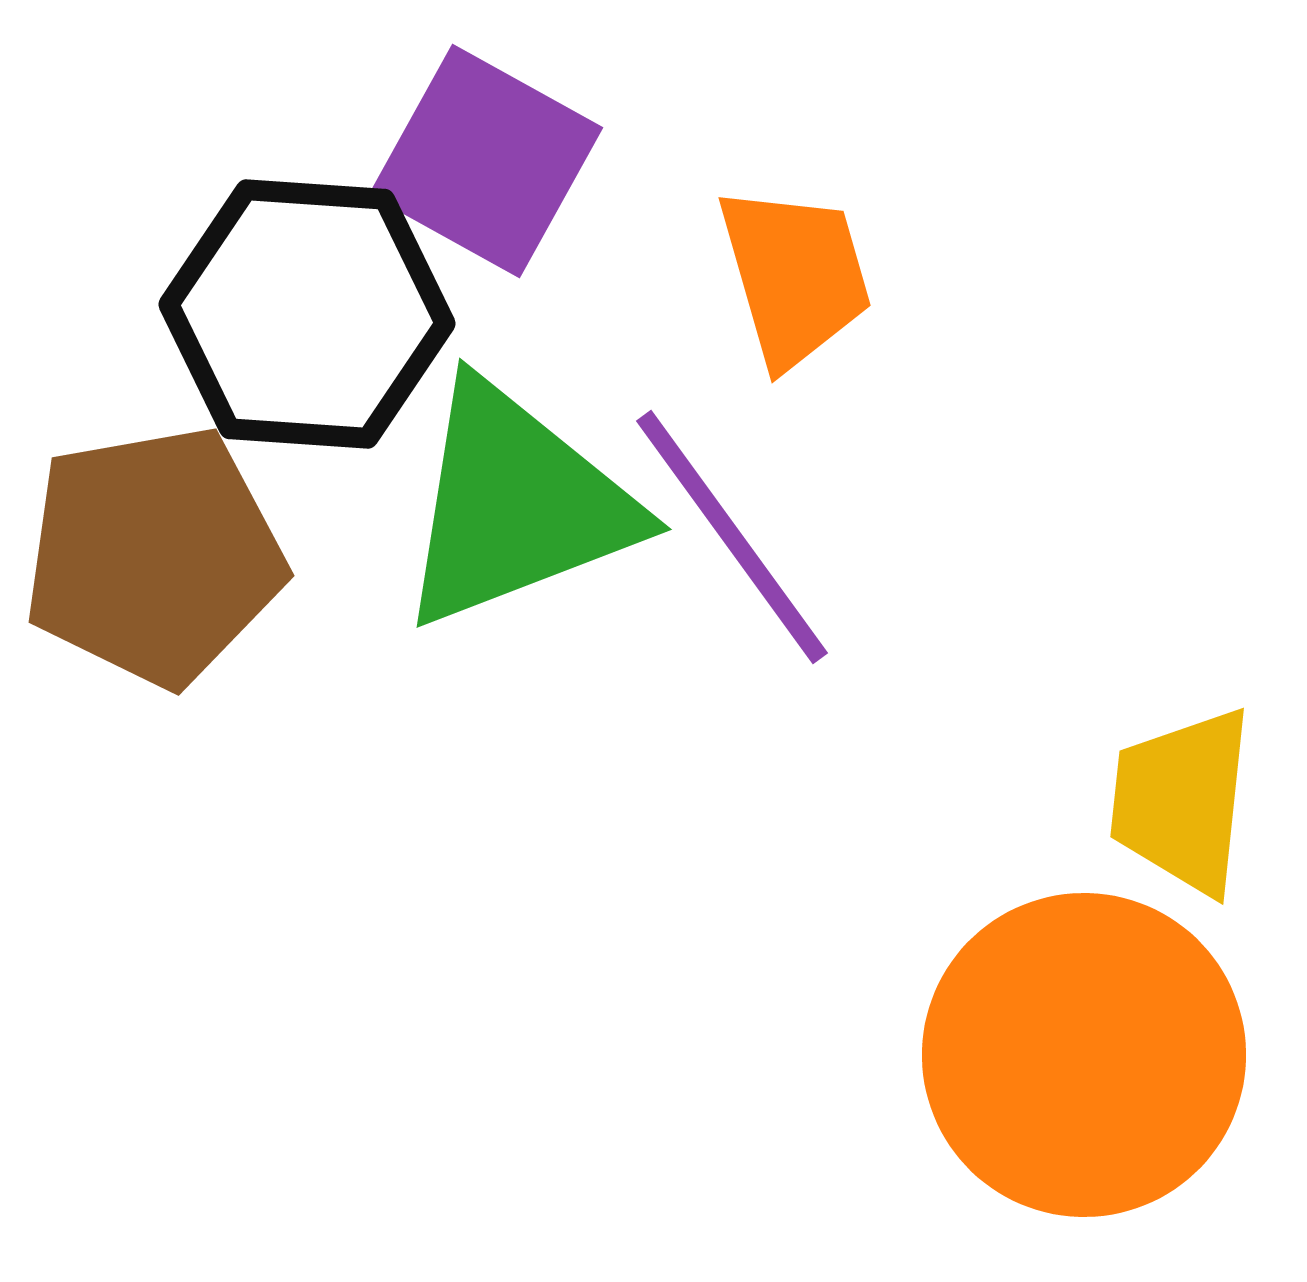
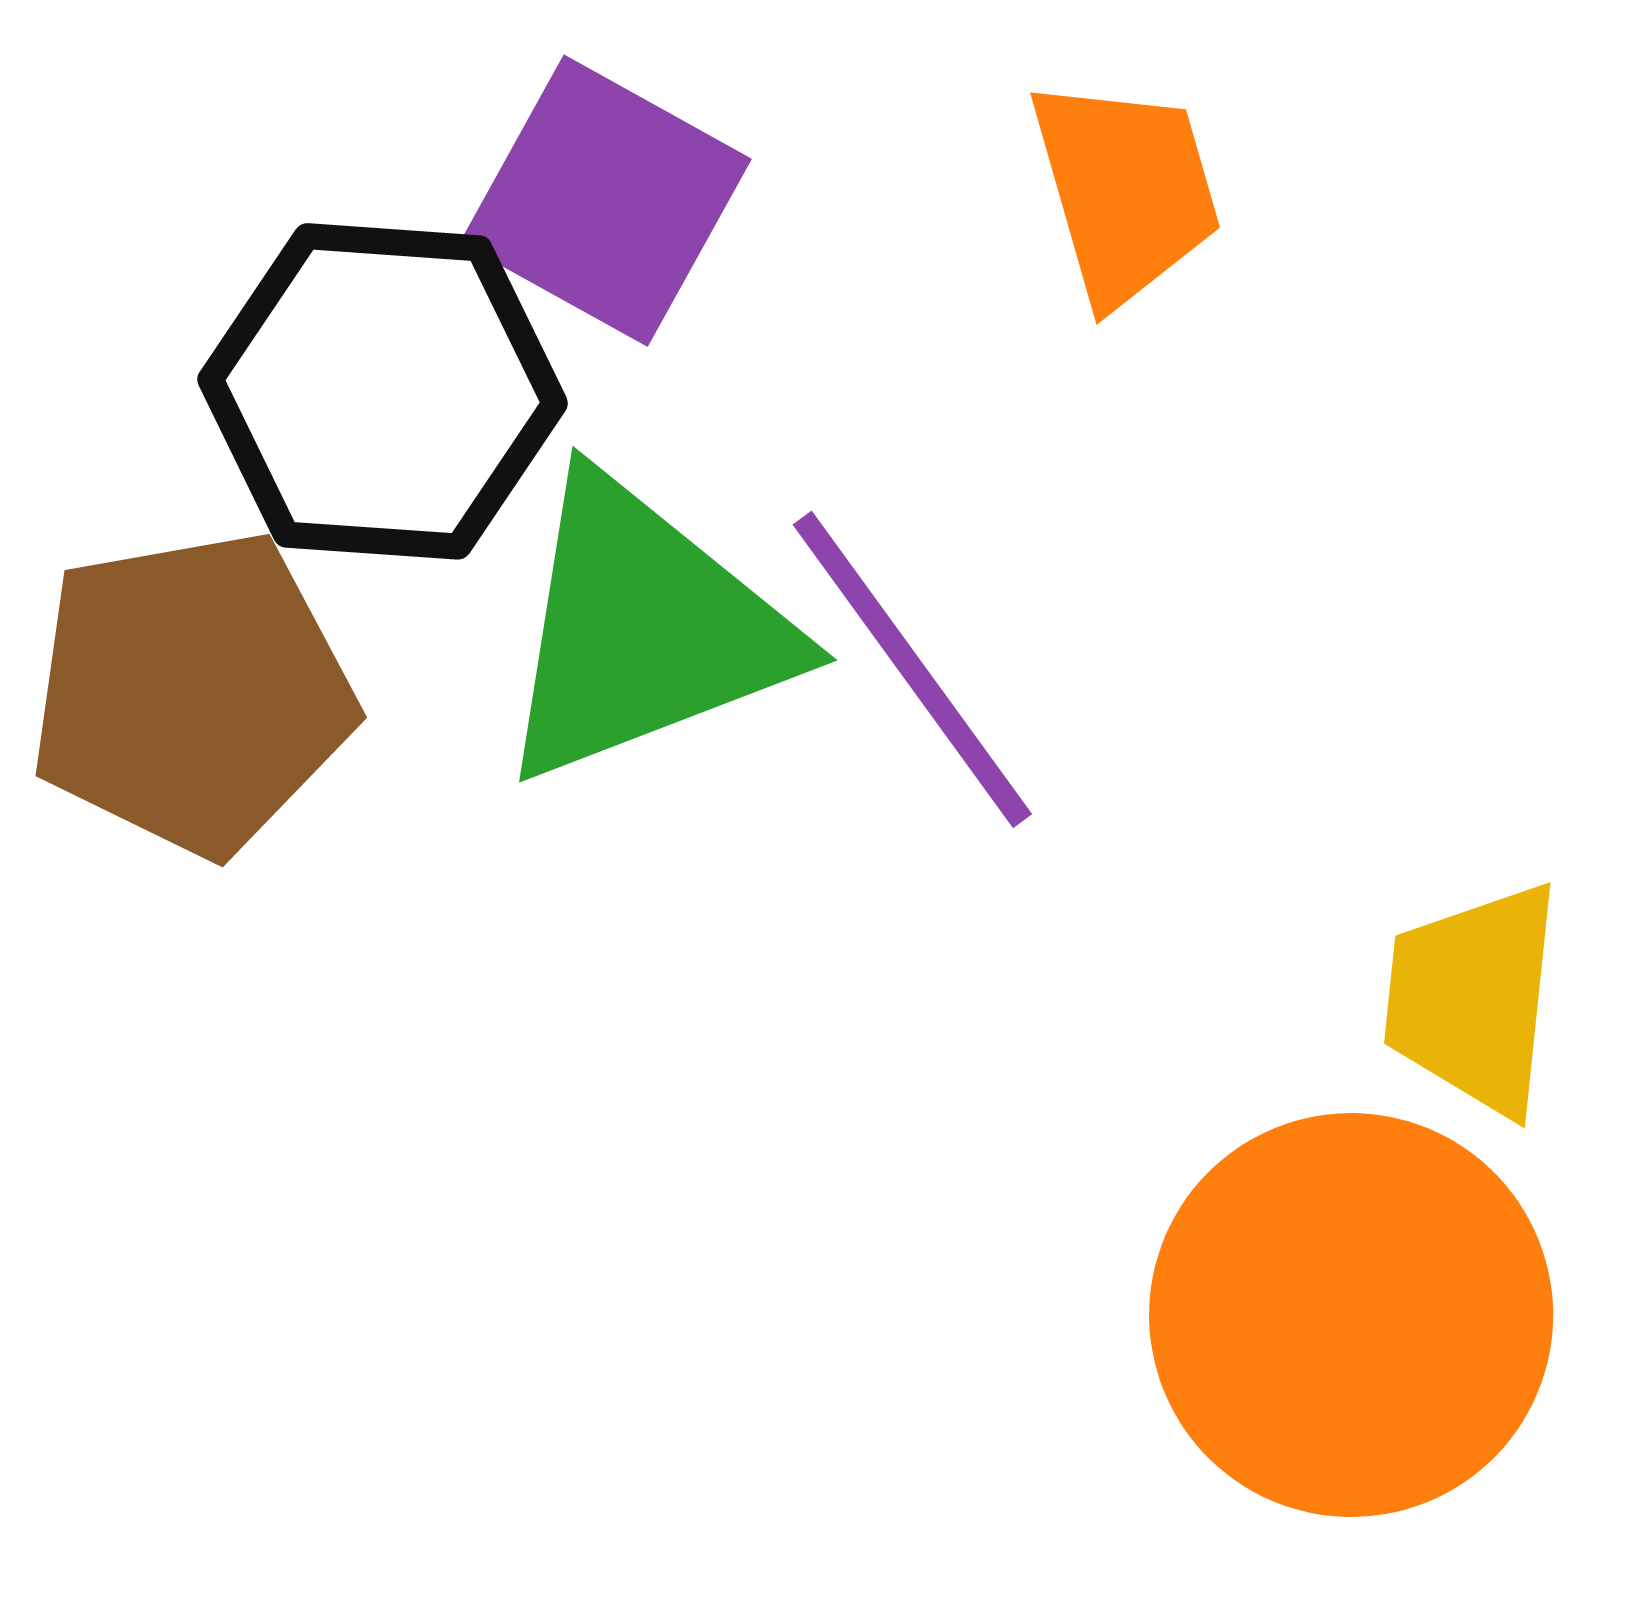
orange trapezoid: (795, 276) -> (1126, 191), moved

